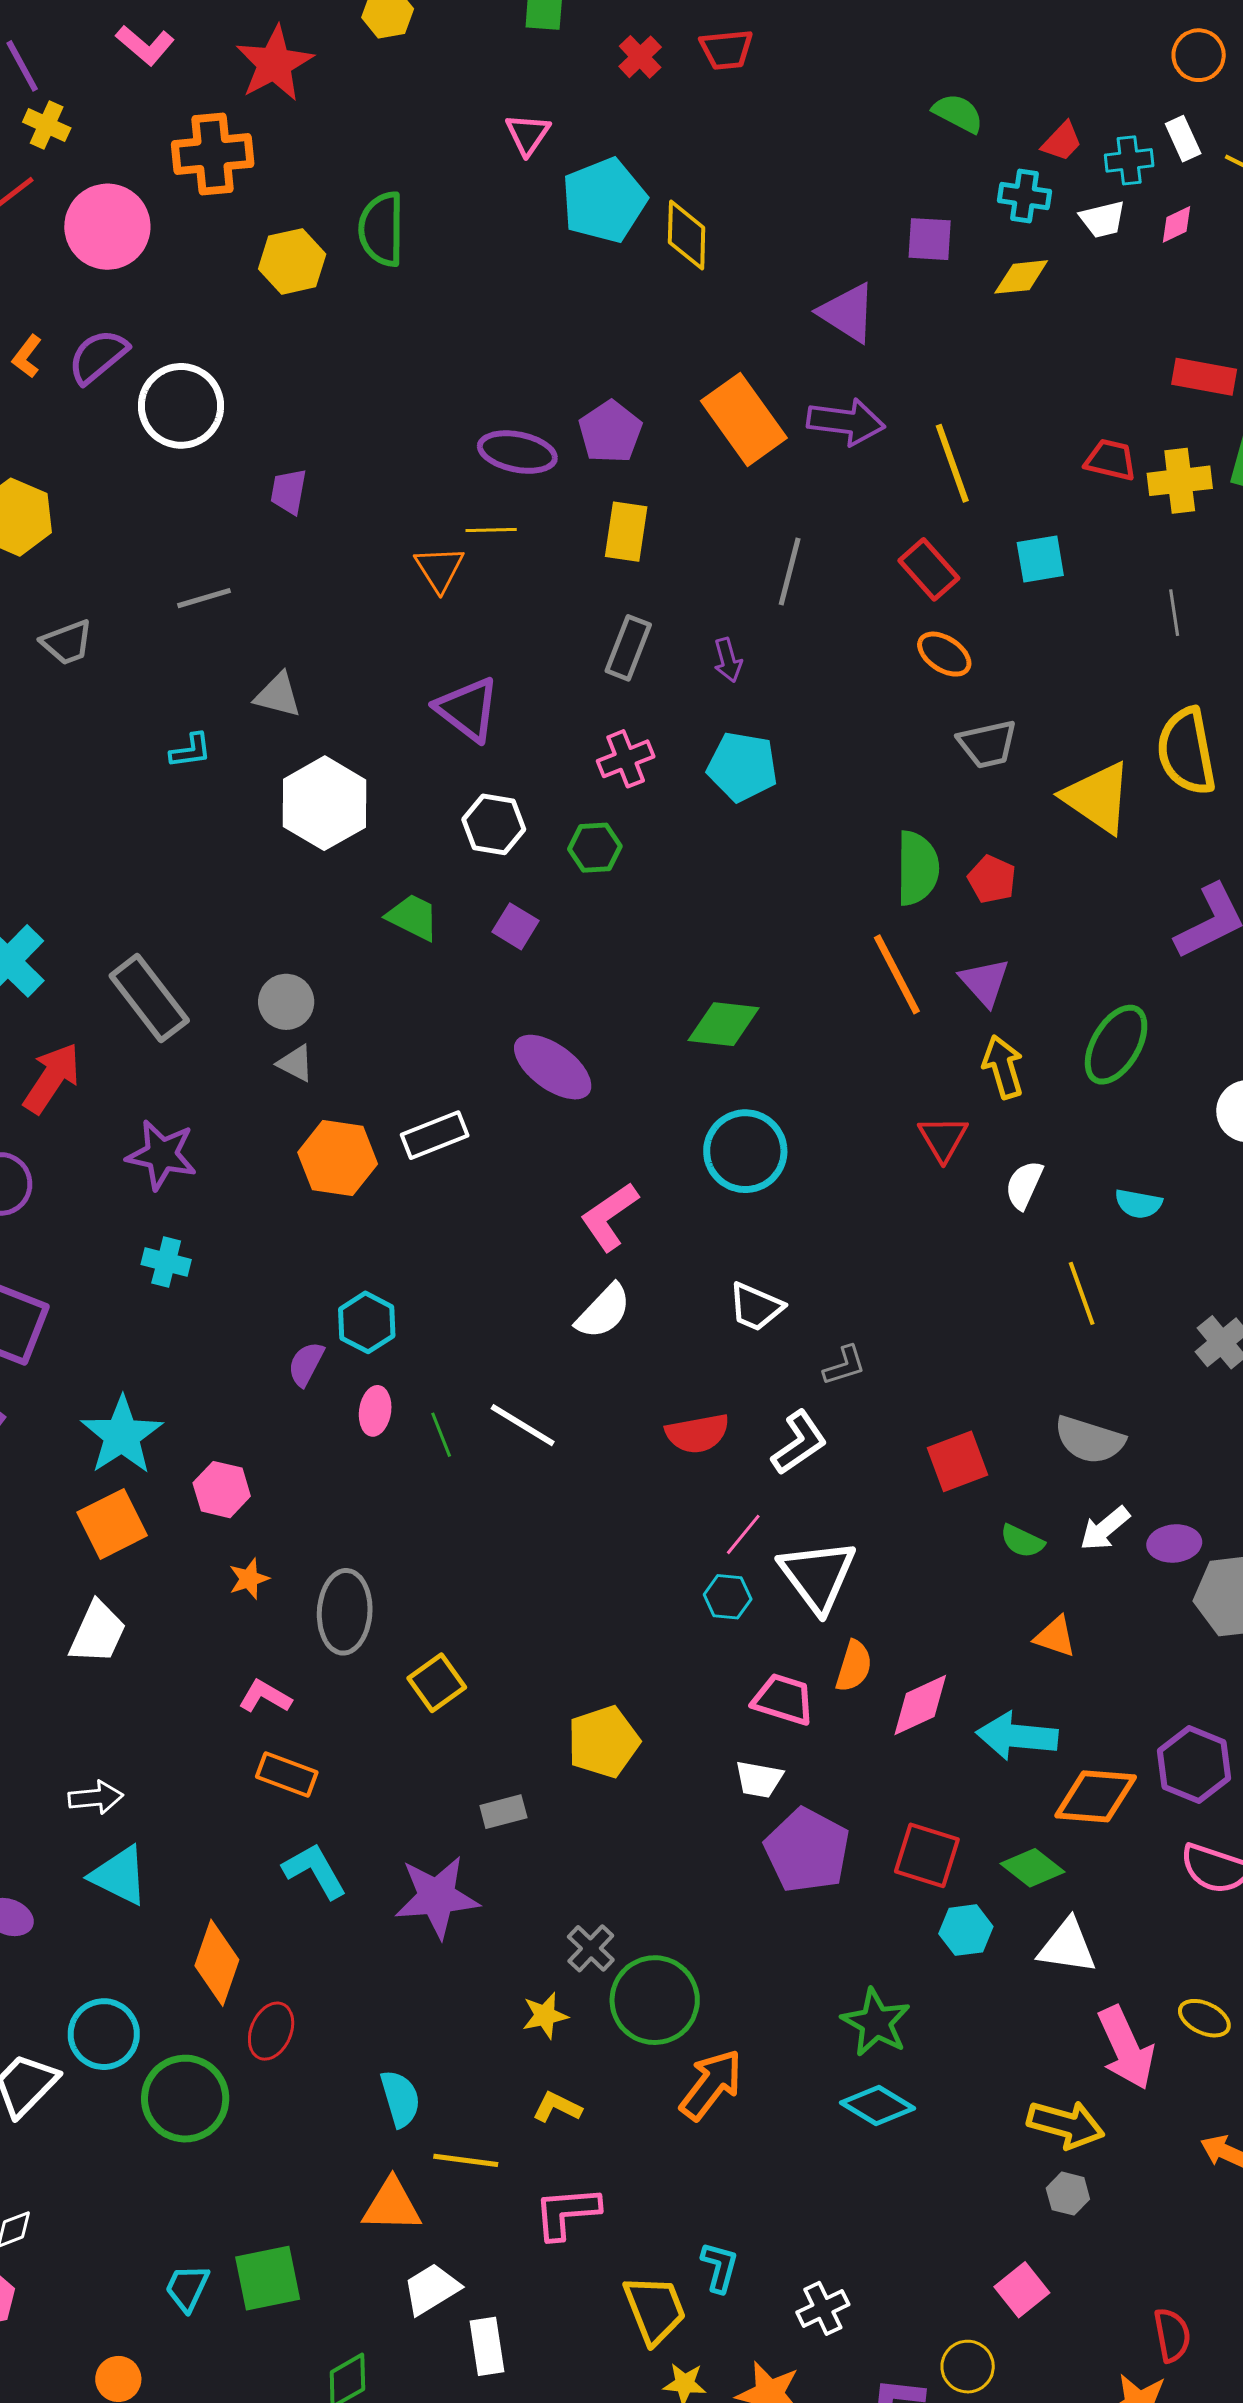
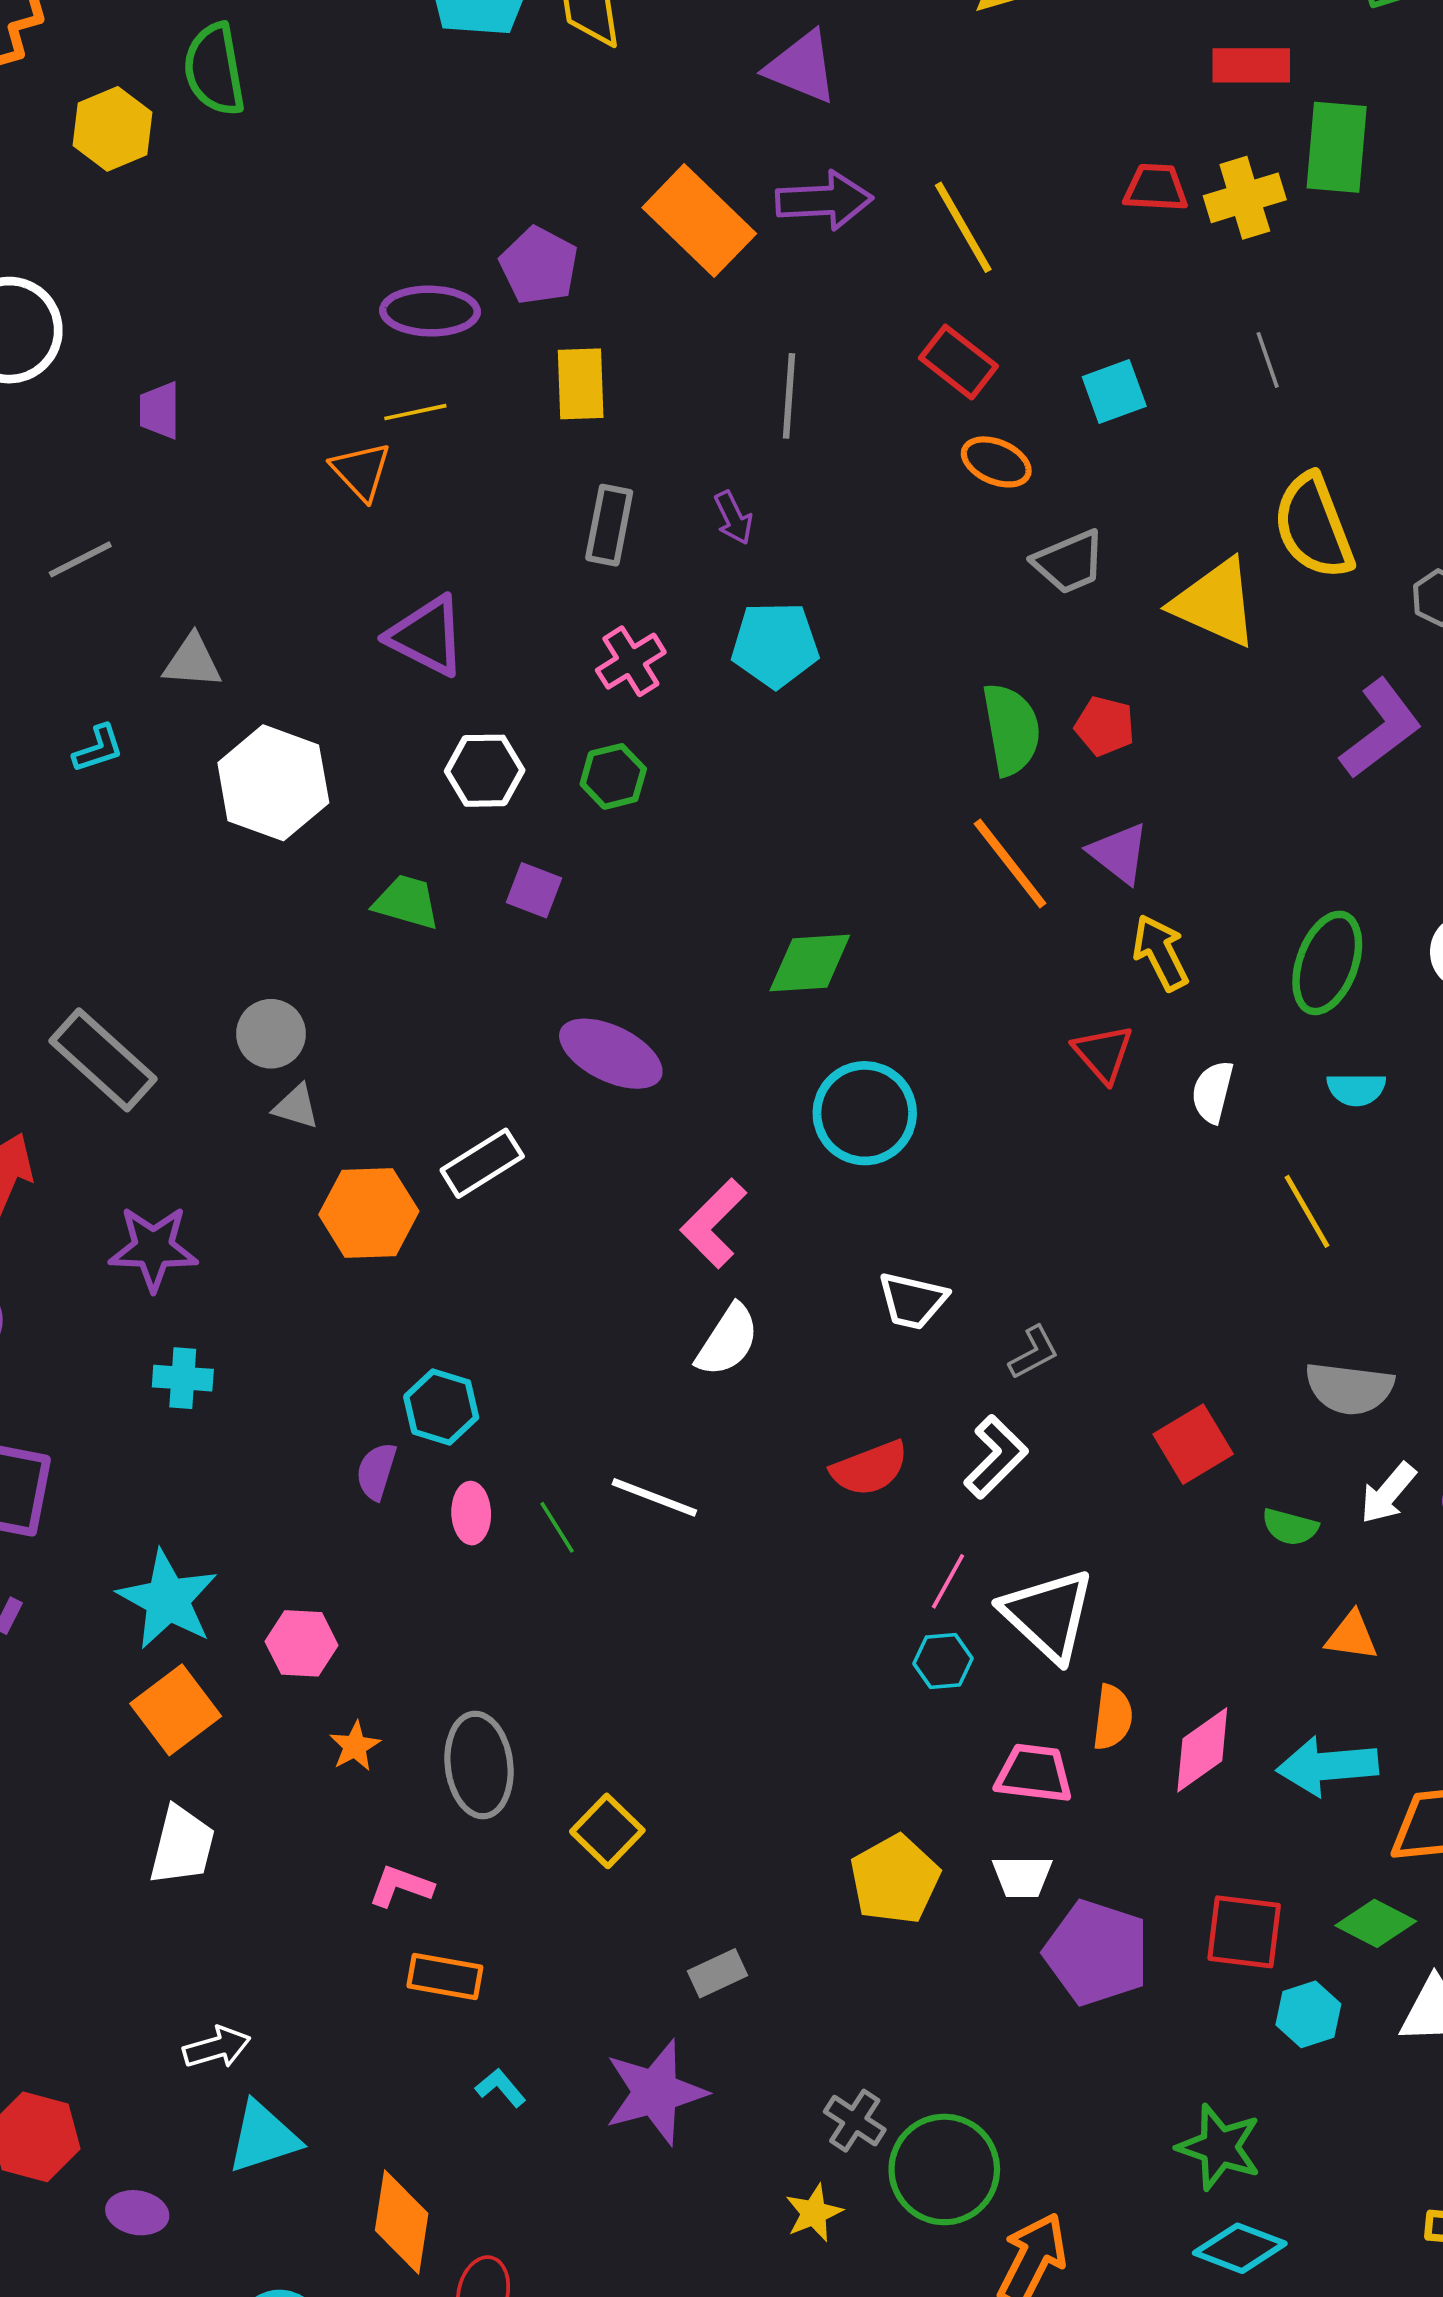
cyan square: (1040, 559) -> (1114, 392), moved
green ellipse: (1116, 1045) -> (1327, 963), moved
yellow pentagon: (603, 1742) -> (895, 1879), moved
cyan L-shape: (315, 1871) -> (501, 2088), size x0.6
cyan triangle: (119, 1876) -> (263, 2137), turned -34

